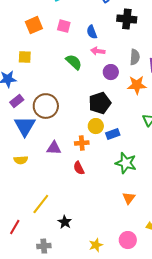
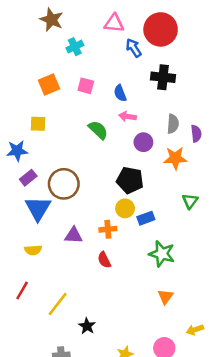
black pentagon: (100, 103) -> (130, 180), turned 30
red line: (15, 227) -> (22, 291), moved

